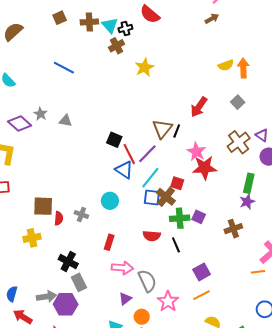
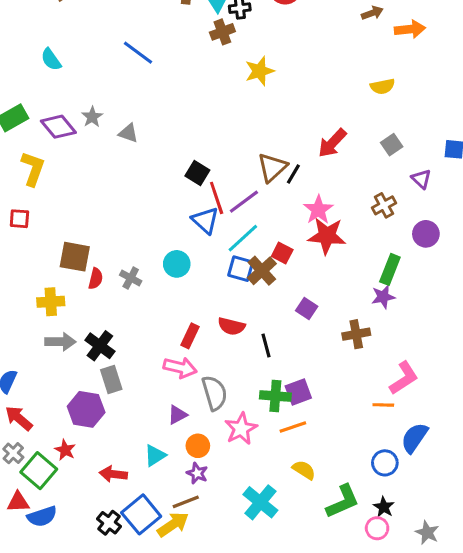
orange arrow: (243, 68) -> (410, 29), moved, turned 78
purple triangle: (262, 135) -> (421, 179), moved
brown cross: (239, 142) -> (384, 205), size x0.7
green cross: (180, 218) -> (275, 396), moved
red rectangle: (109, 242) -> (190, 336), moved
gray arrow: (46, 297) -> (60, 342), moved

